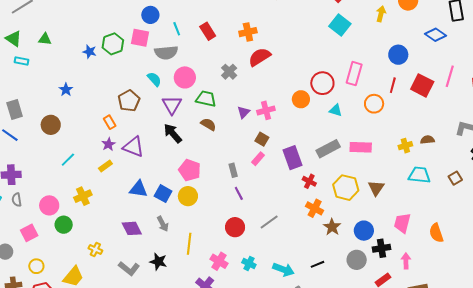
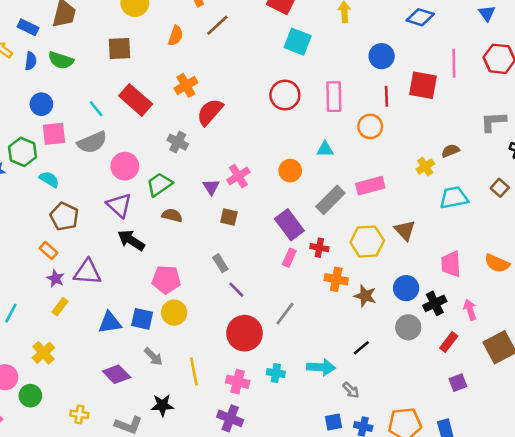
blue circle: (150, 15) -> (41, 104), moved
red rectangle: (208, 31) -> (136, 100), size x1.4
cyan semicircle: (154, 79) -> (49, 179), moved
red circle: (322, 83) -> (285, 95), moved
green trapezoid: (206, 99) -> (159, 184), turned -30
orange circle: (301, 99) -> (290, 171), moved
brown square: (262, 139) -> (229, 217), moved
pink rectangle: (258, 159) -> (289, 258), moved
red circle: (235, 227) -> (245, 333), size x1.4
orange semicircle: (436, 233) -> (497, 263), turned -30

